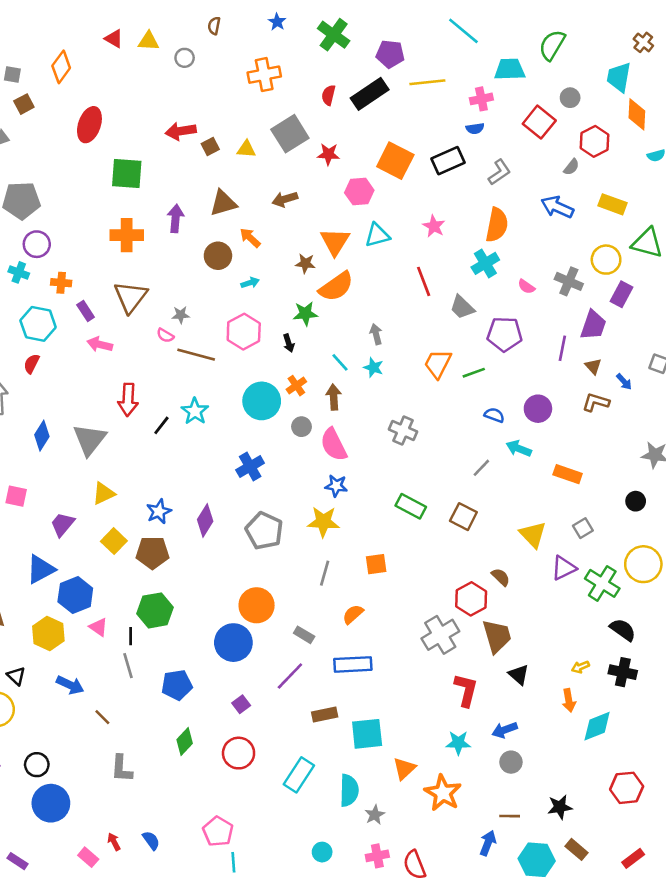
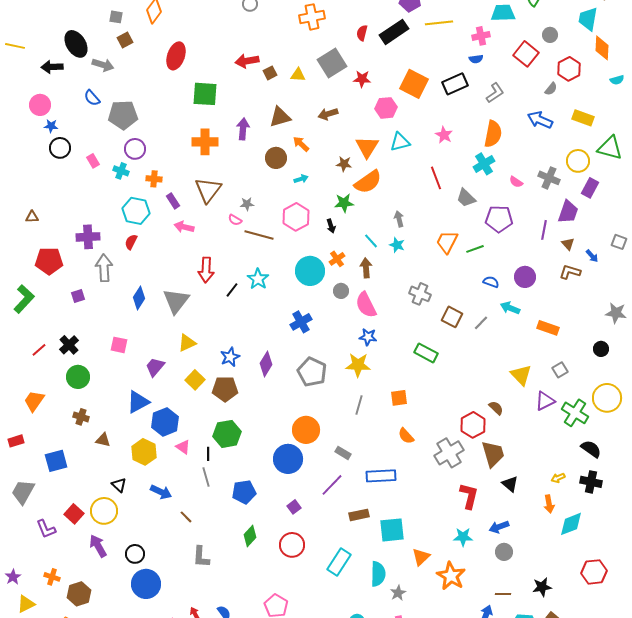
brown square: (463, 517) -> (452, 317), moved
orange semicircle: (353, 614) -> (406, 436), moved, turned -90

